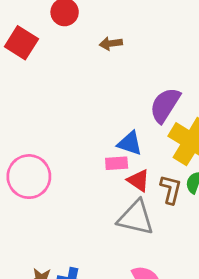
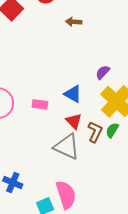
purple semicircle: (165, 105) -> (103, 72), size x0.6
pink rectangle: (117, 163) -> (40, 104), moved

